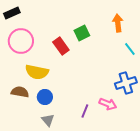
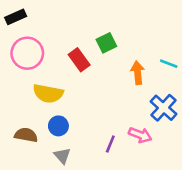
orange arrow: (118, 23) -> (138, 73), moved
cyan line: (130, 49) -> (169, 64), turned -32
blue cross: (126, 83) -> (164, 108), turned -30
brown semicircle: (20, 92) -> (26, 135), moved

